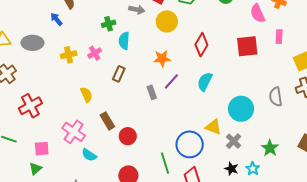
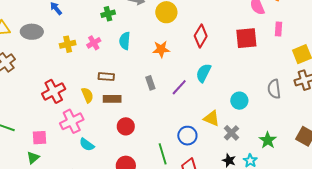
cyan semicircle: (124, 41) -> (125, 41), moved
brown rectangle: (119, 74) -> (106, 77), moved, turned 70
purple line: (171, 81) -> (179, 87), moved
yellow semicircle: (86, 95) -> (87, 95), moved
red cross: (30, 106) -> (54, 91), moved
cyan circle: (241, 109) -> (239, 101), size x0.7
brown rectangle: (107, 121) -> (112, 99), moved, turned -60
pink cross: (74, 132) -> (72, 121), turned 30
blue circle: (190, 144) -> (187, 136), size x0.7

